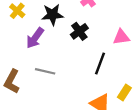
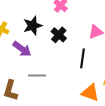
purple arrow: (35, 38) -> (22, 49), turned -78

